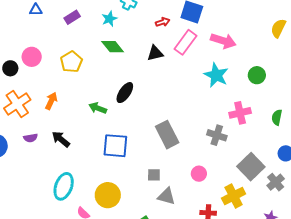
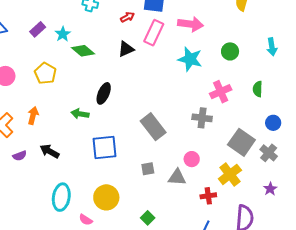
cyan star: (109, 19) -> (63, 34), moved
gray triangle: (166, 196) -> (177, 177), moved

